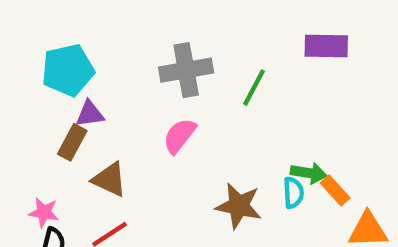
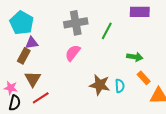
cyan pentagon: (68, 70) -> (22, 23), turned -30
green arrow: (309, 173) -> (135, 57), moved
brown triangle: (109, 180) -> (33, 79), moved, turned 36
cyan semicircle: (293, 193) -> (120, 86), moved

